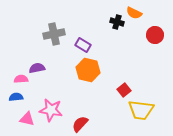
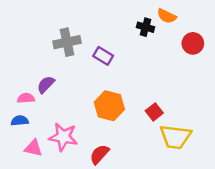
purple semicircle: (37, 68) -> (46, 84), turned -35
orange hexagon: (88, 70) -> (109, 106), moved

